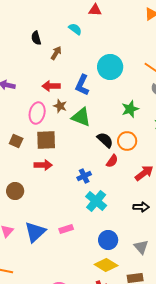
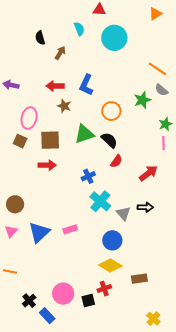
cyan semicircle: (75, 29) -> (79, 29), turned 32
cyan circle: (110, 67) -> (114, 38), moved
green star: (130, 109) -> (142, 100), moved
pink ellipse: (37, 113) -> (29, 118), moved
green triangle: (81, 117) -> (84, 134), moved, turned -40
orange circle: (127, 141) -> (111, 111), moved
brown circle: (15, 191) -> (15, 204), moved
gray triangle: (141, 247) -> (123, 213), moved

